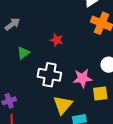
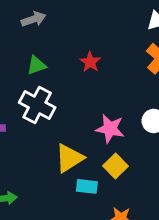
white cross: (49, 75) -> (37, 105), moved
yellow square: (100, 93) -> (116, 166), moved, turned 35

